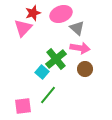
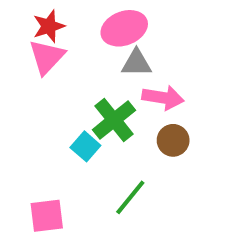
red star: (33, 13) -> (49, 26), moved
gray triangle: (77, 28) -> (136, 63), moved, turned -42
green line: (48, 95) -> (130, 197), moved

